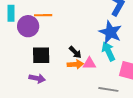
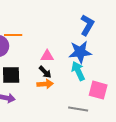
blue star: (110, 32) -> (80, 52), turned -30
pink triangle: (89, 63) -> (47, 56), moved

